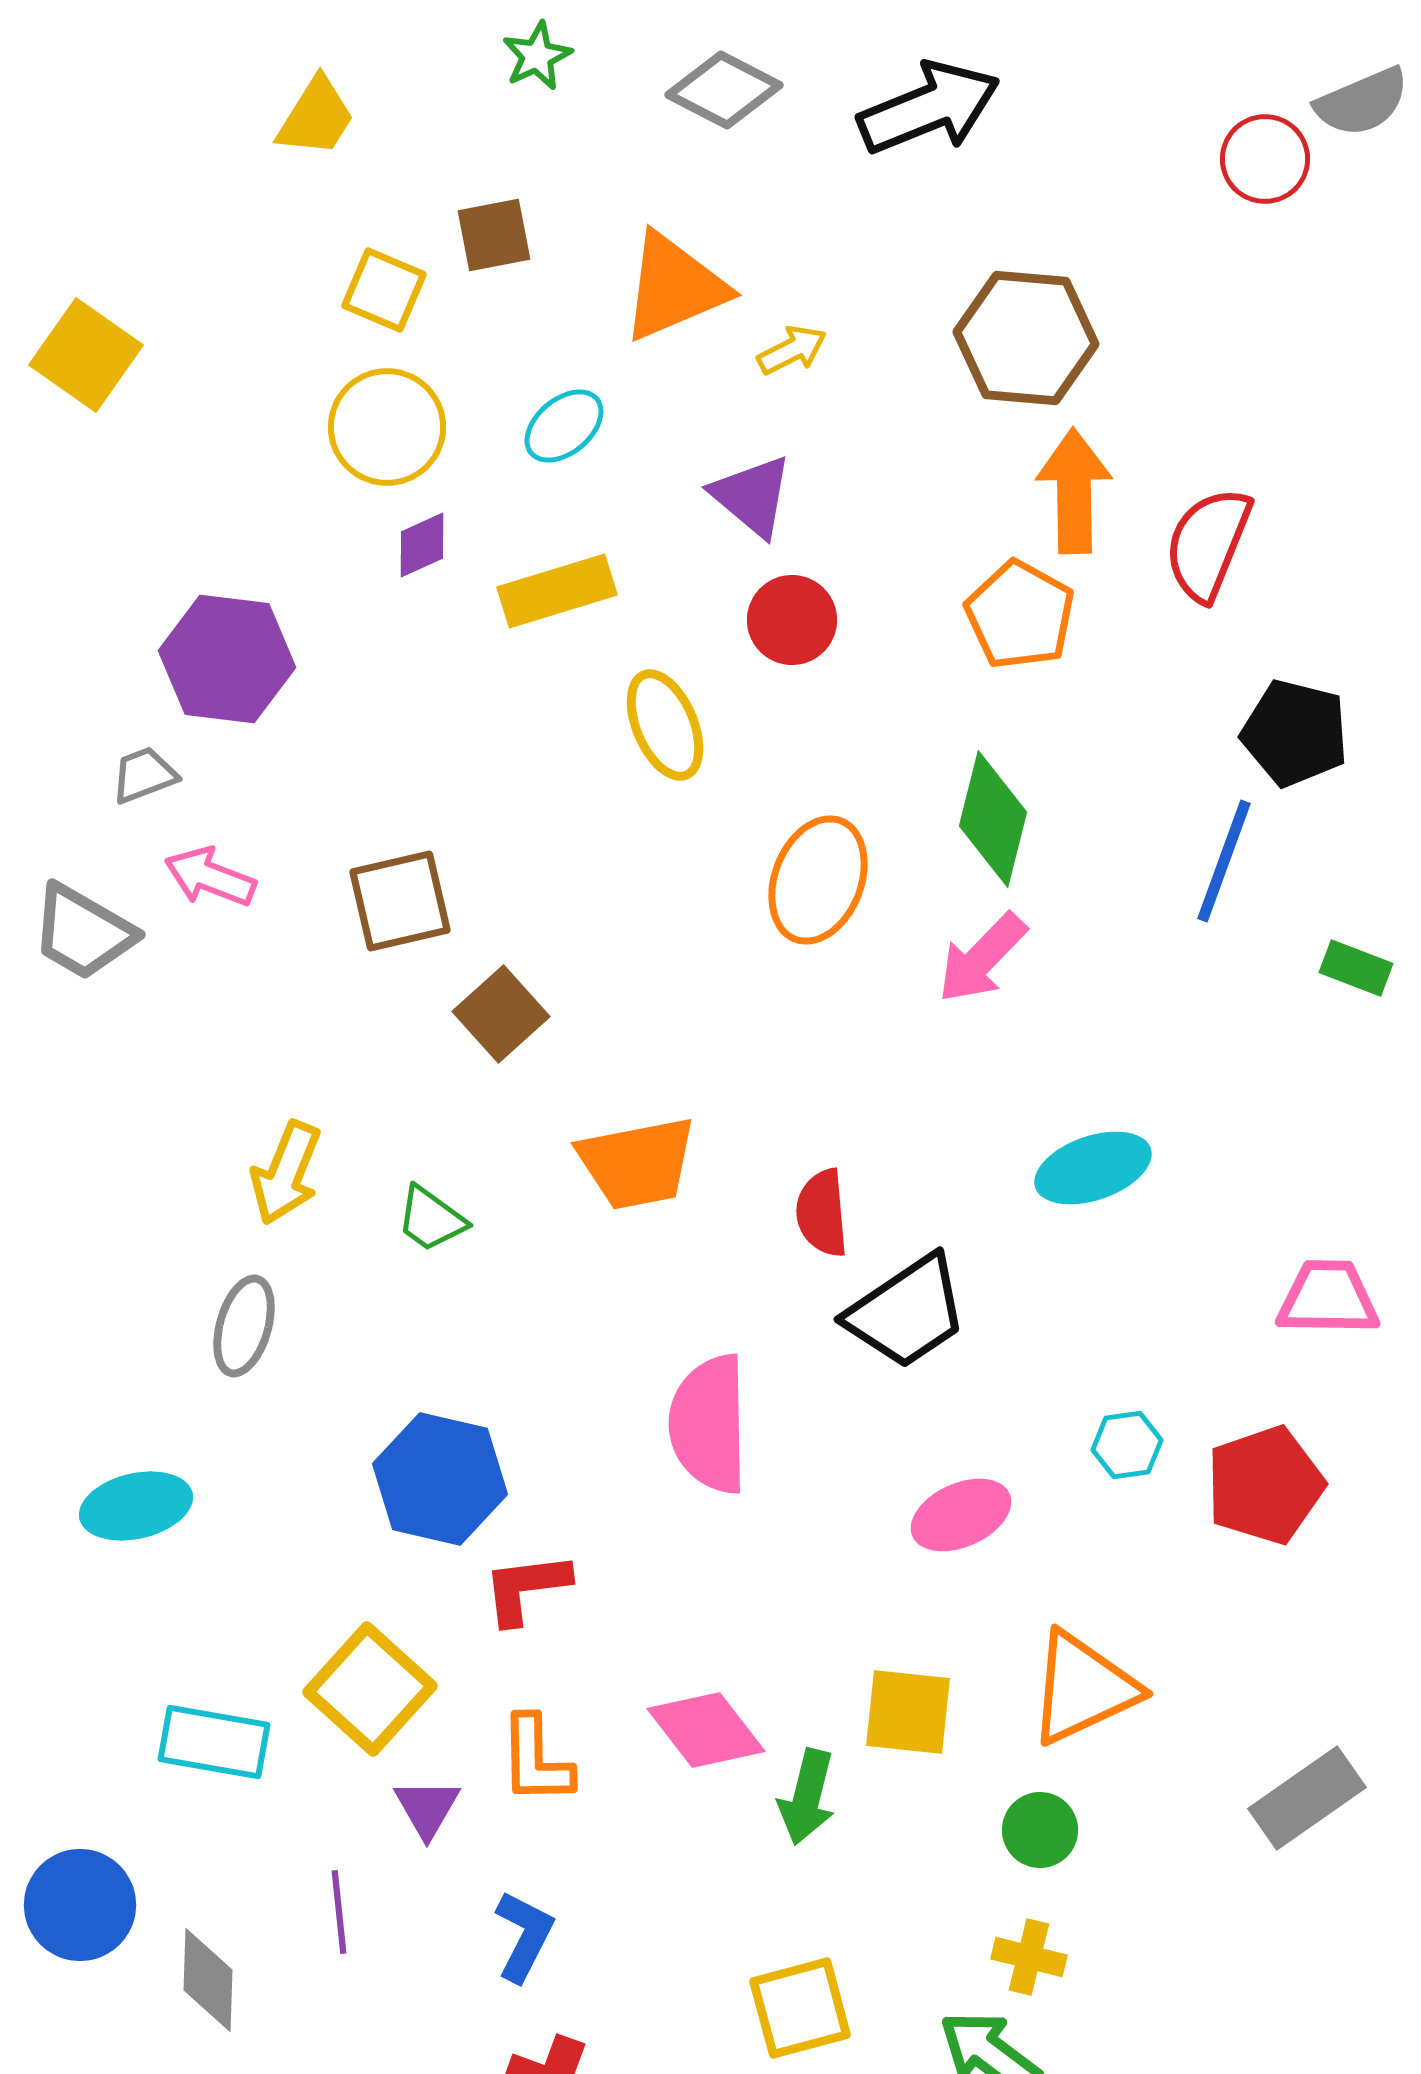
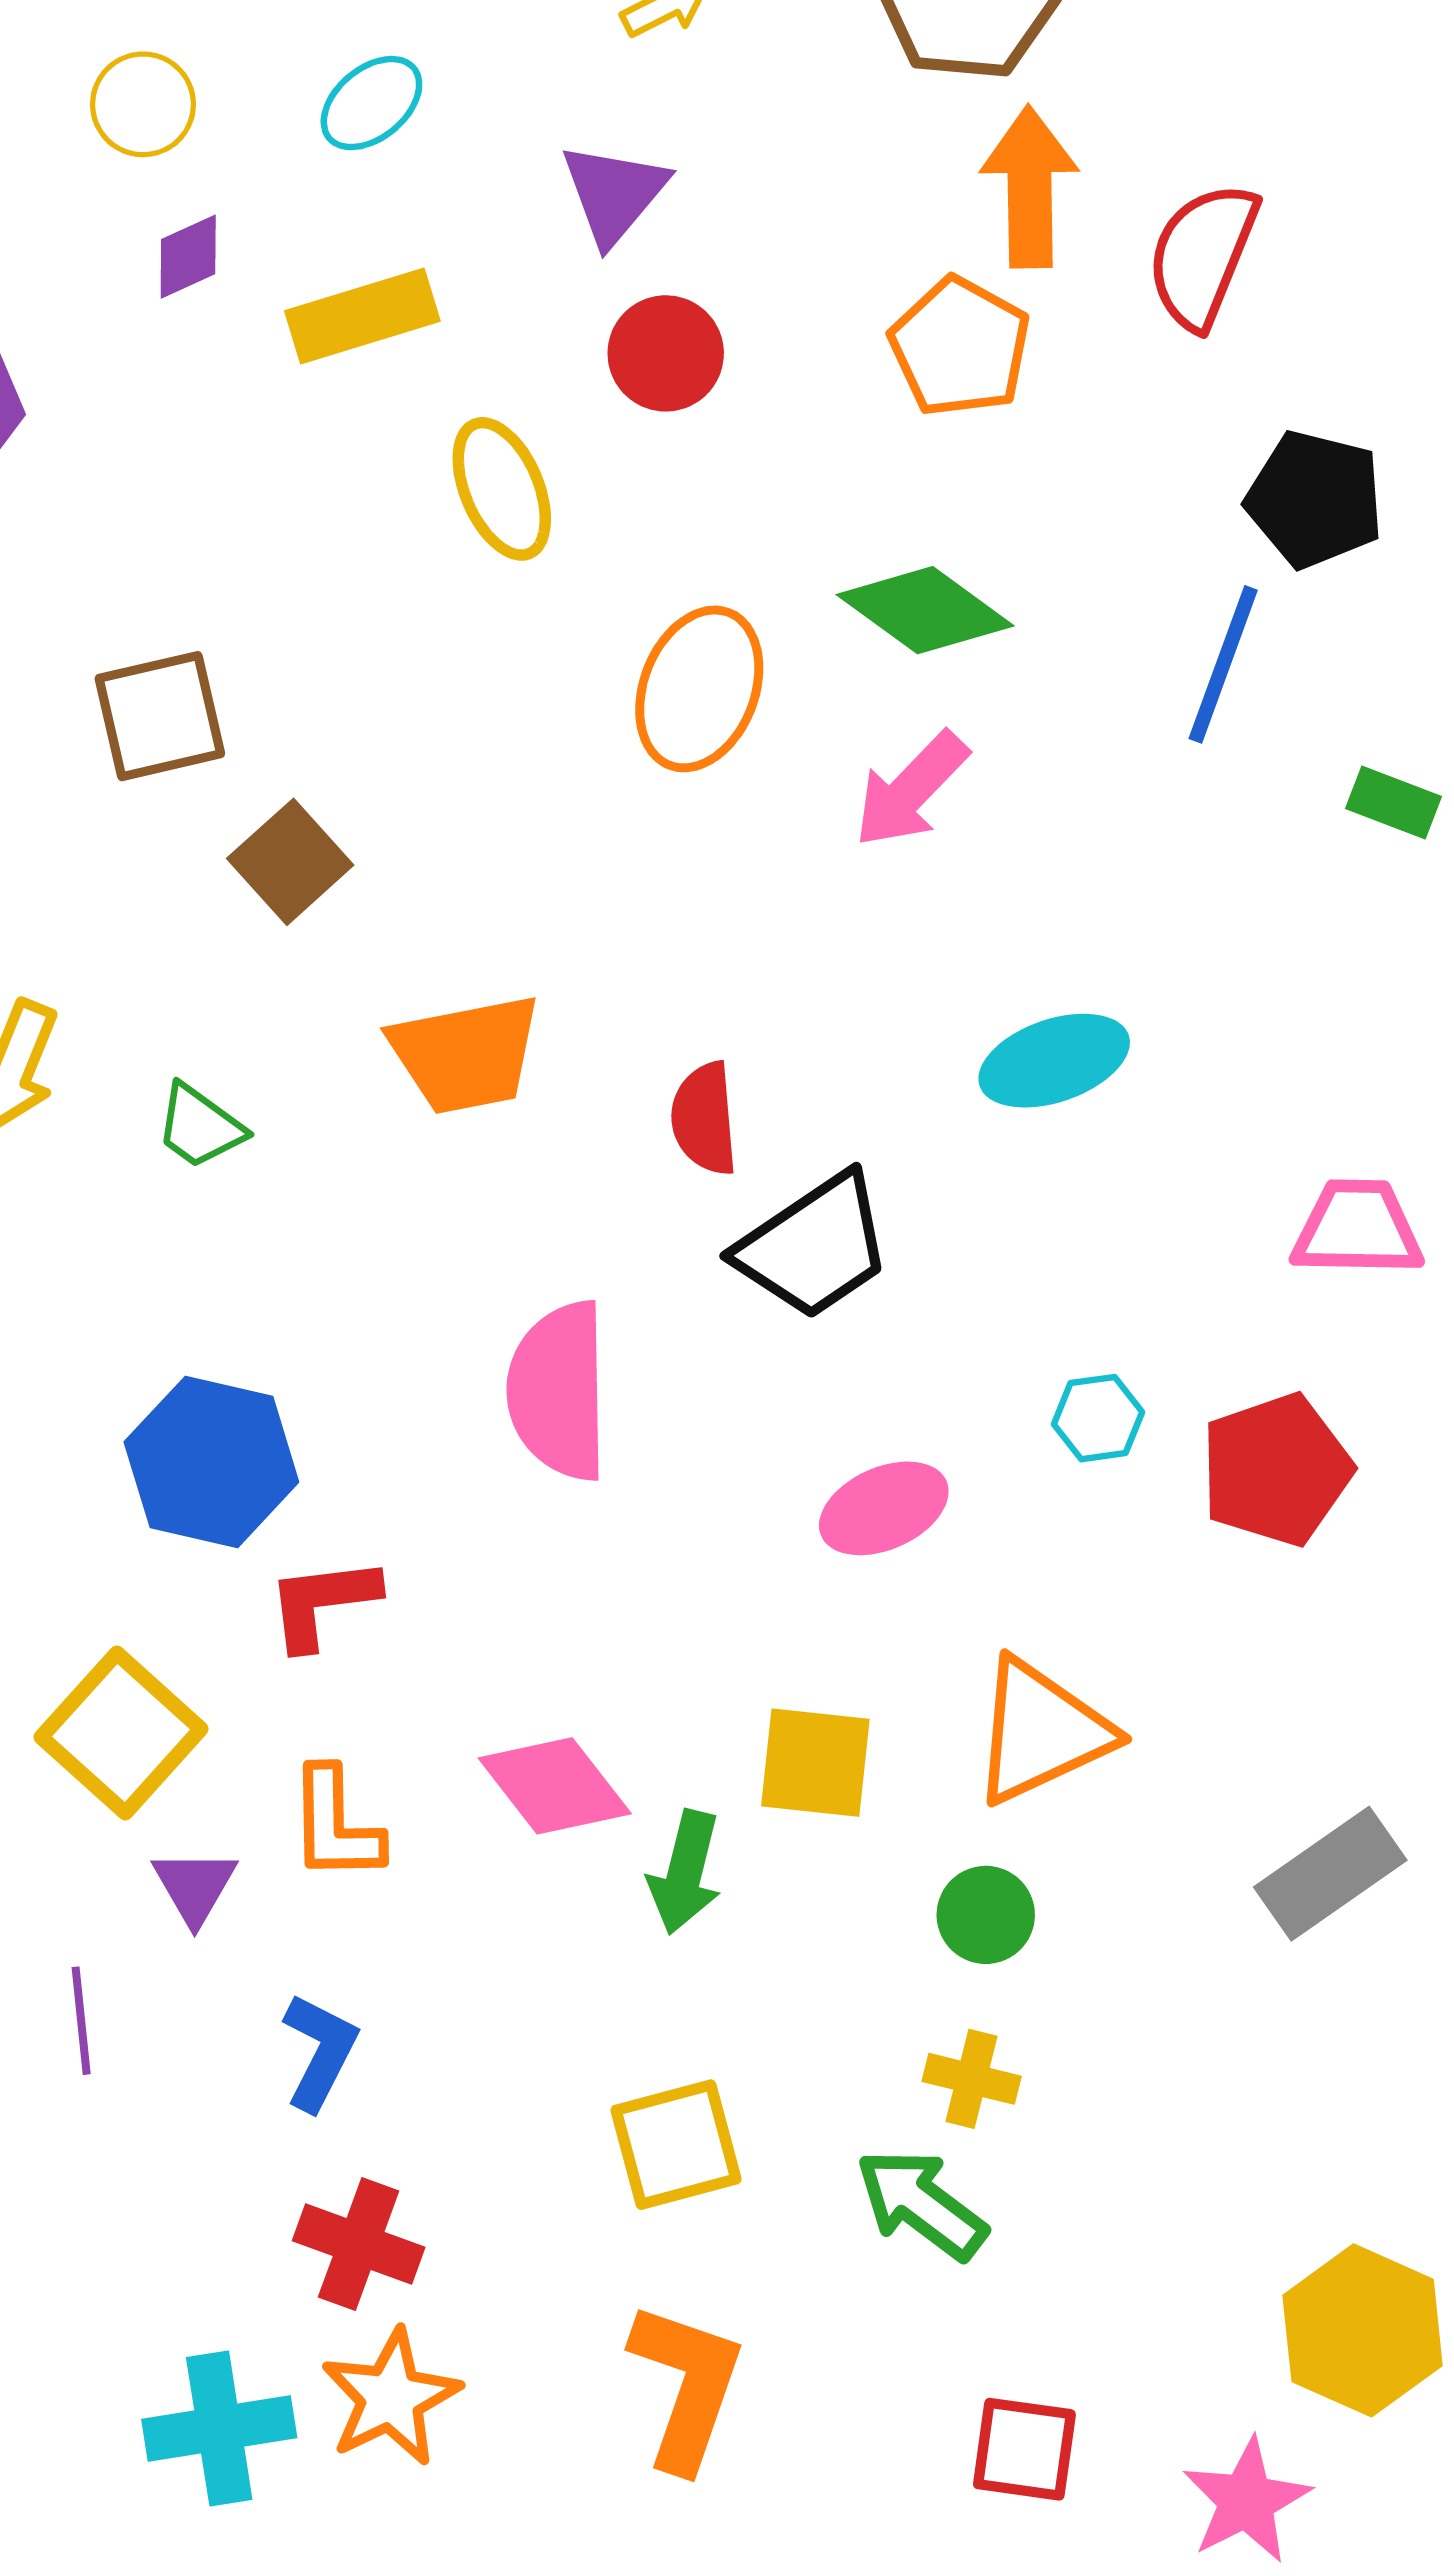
yellow circle: (387, 427) -> (143, 104), size x0.7
purple triangle: (752, 496) -> (614, 193), turned 30
green diamond: (993, 819) -> (925, 610), turned -68

